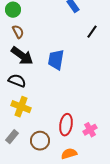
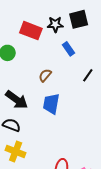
brown semicircle: (18, 32) -> (45, 75), moved, turned -112

